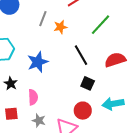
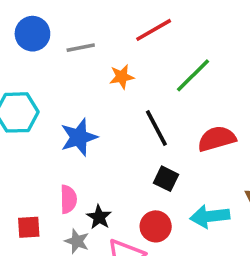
gray line: (43, 19) -> (81, 48), moved, turned 56
black star: (11, 83) -> (99, 217), moved

